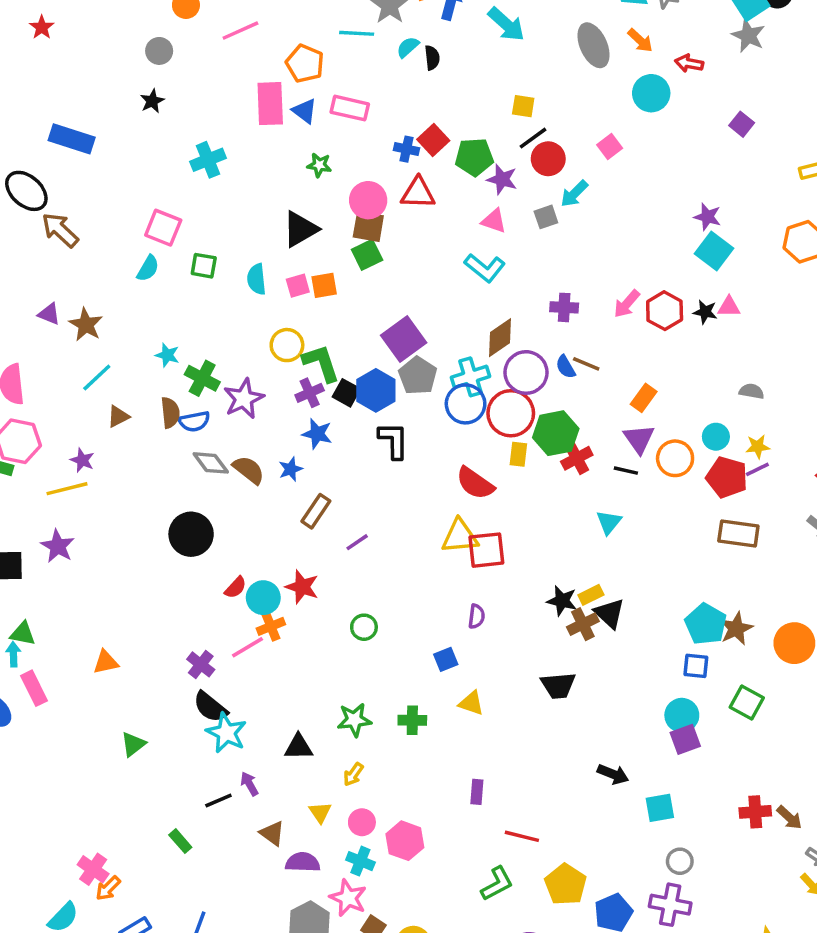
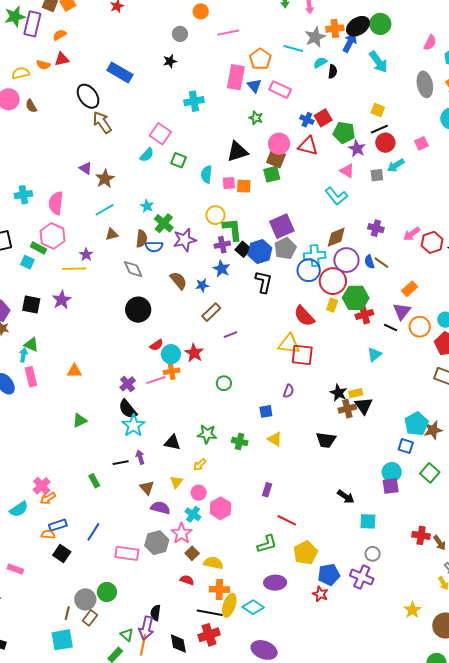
gray diamond: (211, 463) -> (133, 269), moved

